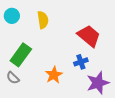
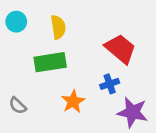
green rectangle: (21, 55) -> (50, 62), moved, turned 45
purple star: (98, 83) -> (133, 112), turned 30

